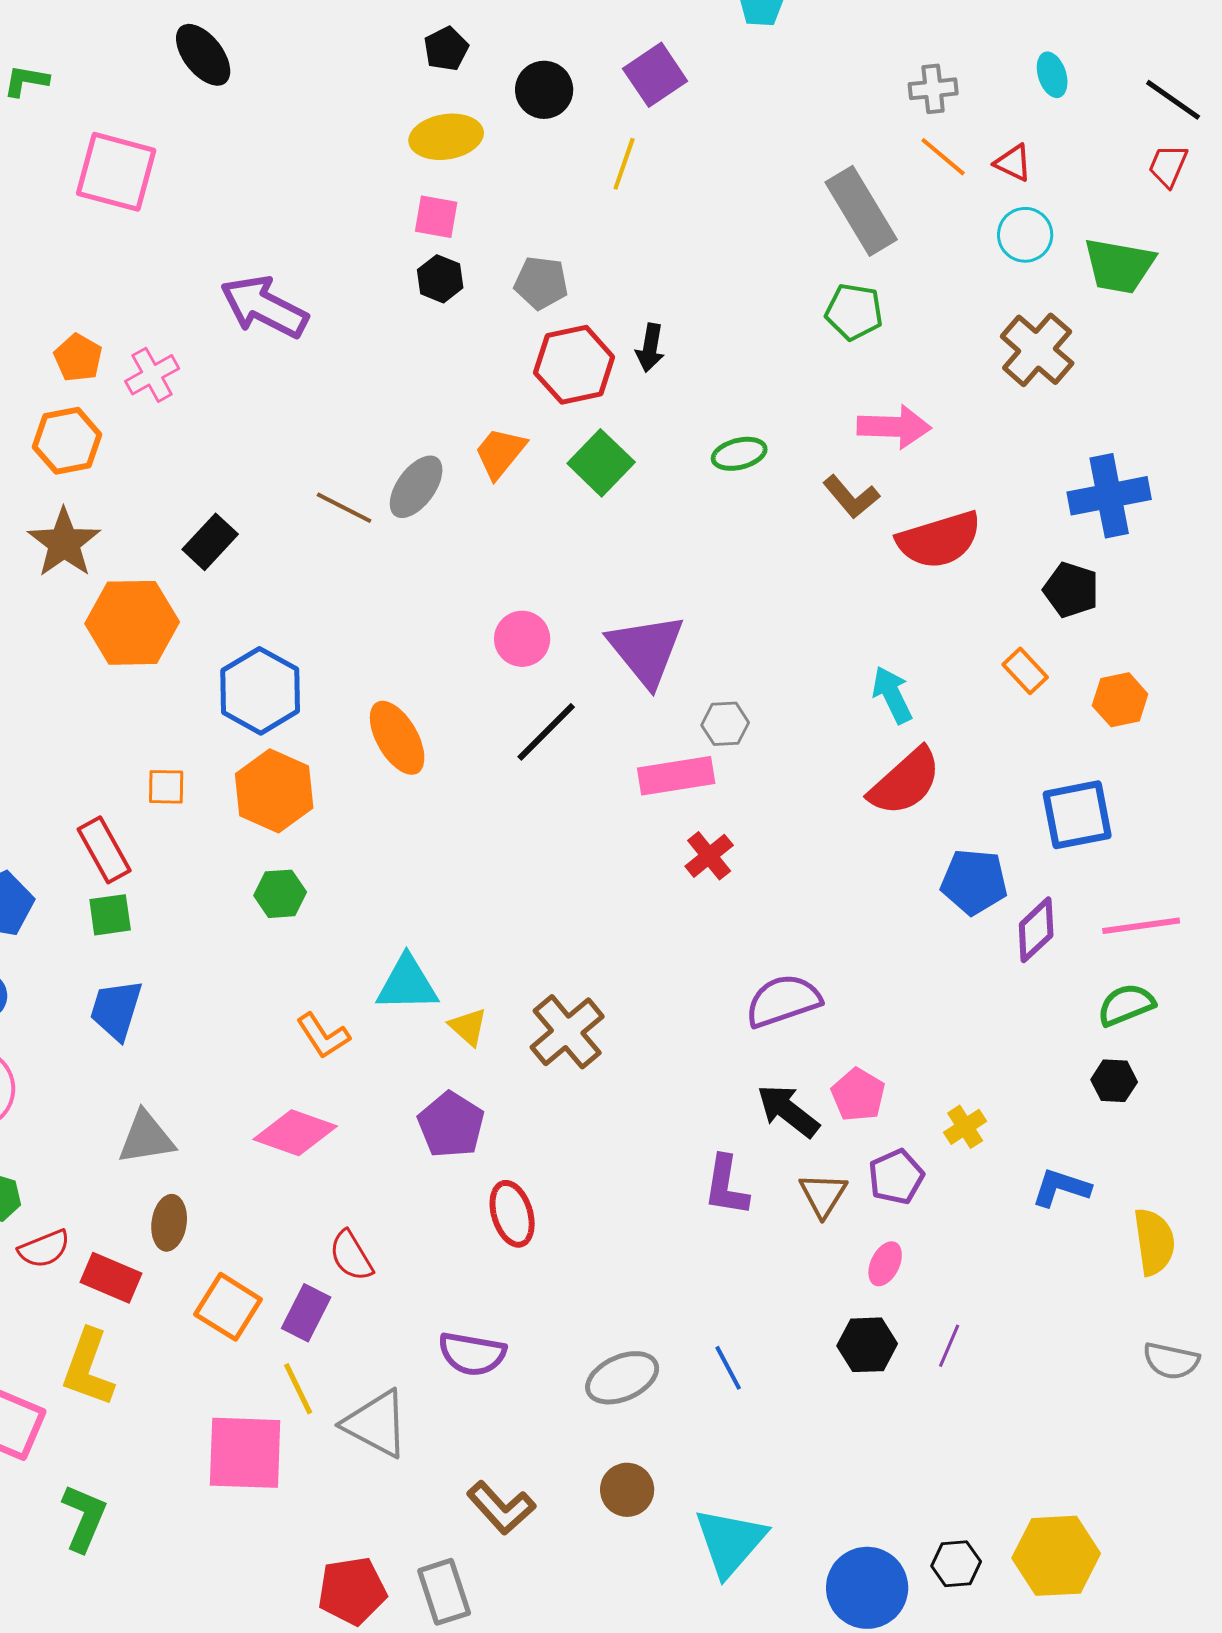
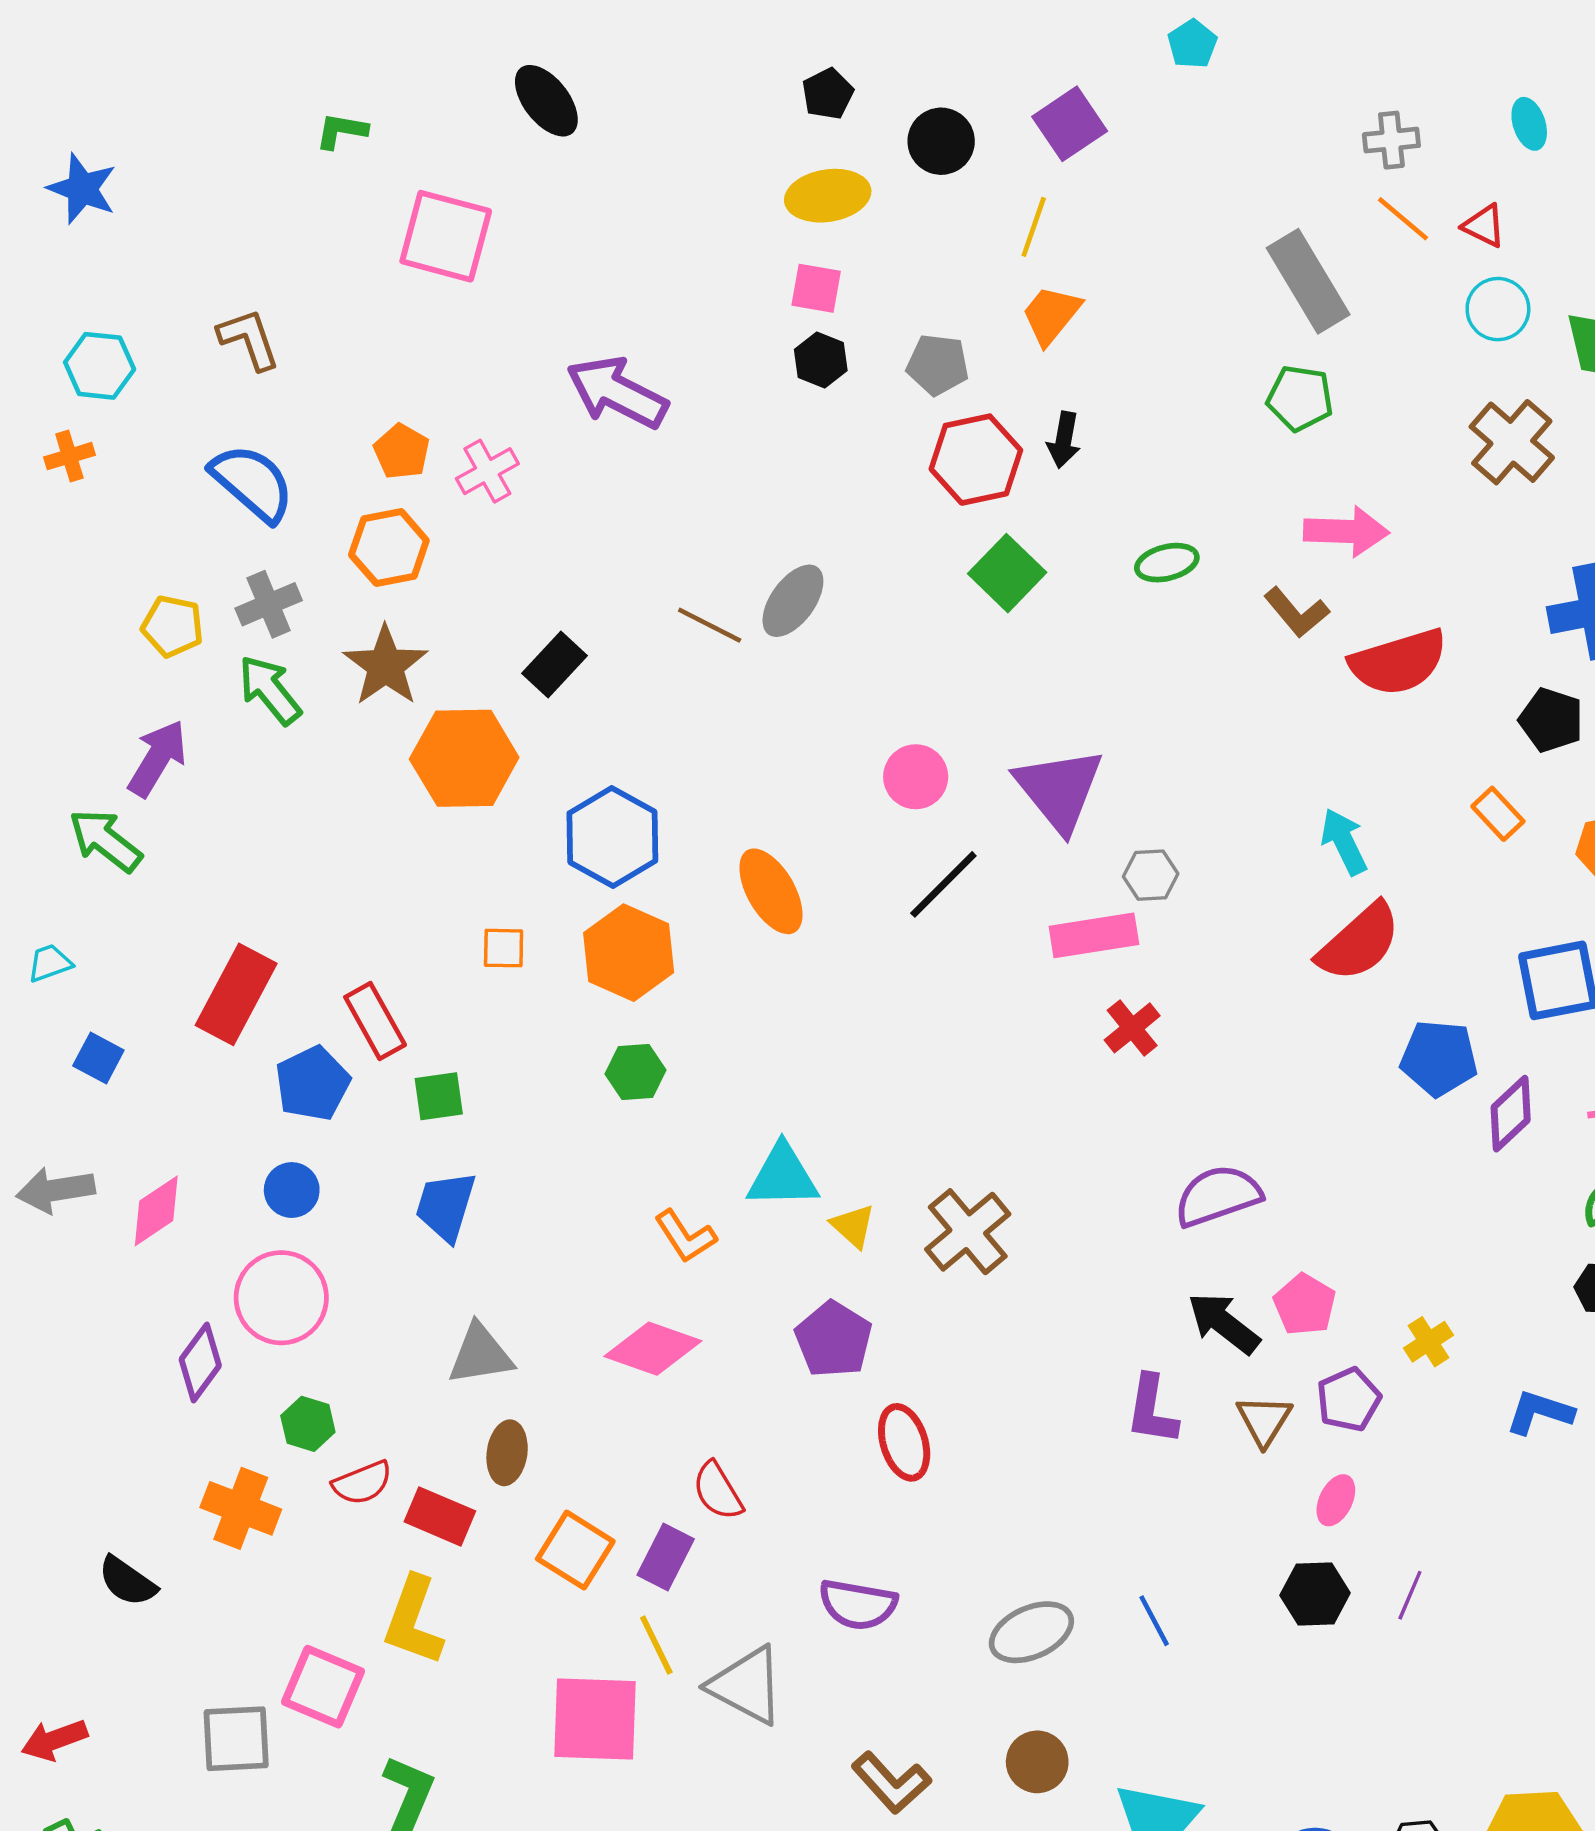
orange trapezoid: (500, 453) -> (1051, 315), moved
red rectangle: (104, 850) -> (375, 1021), moved

